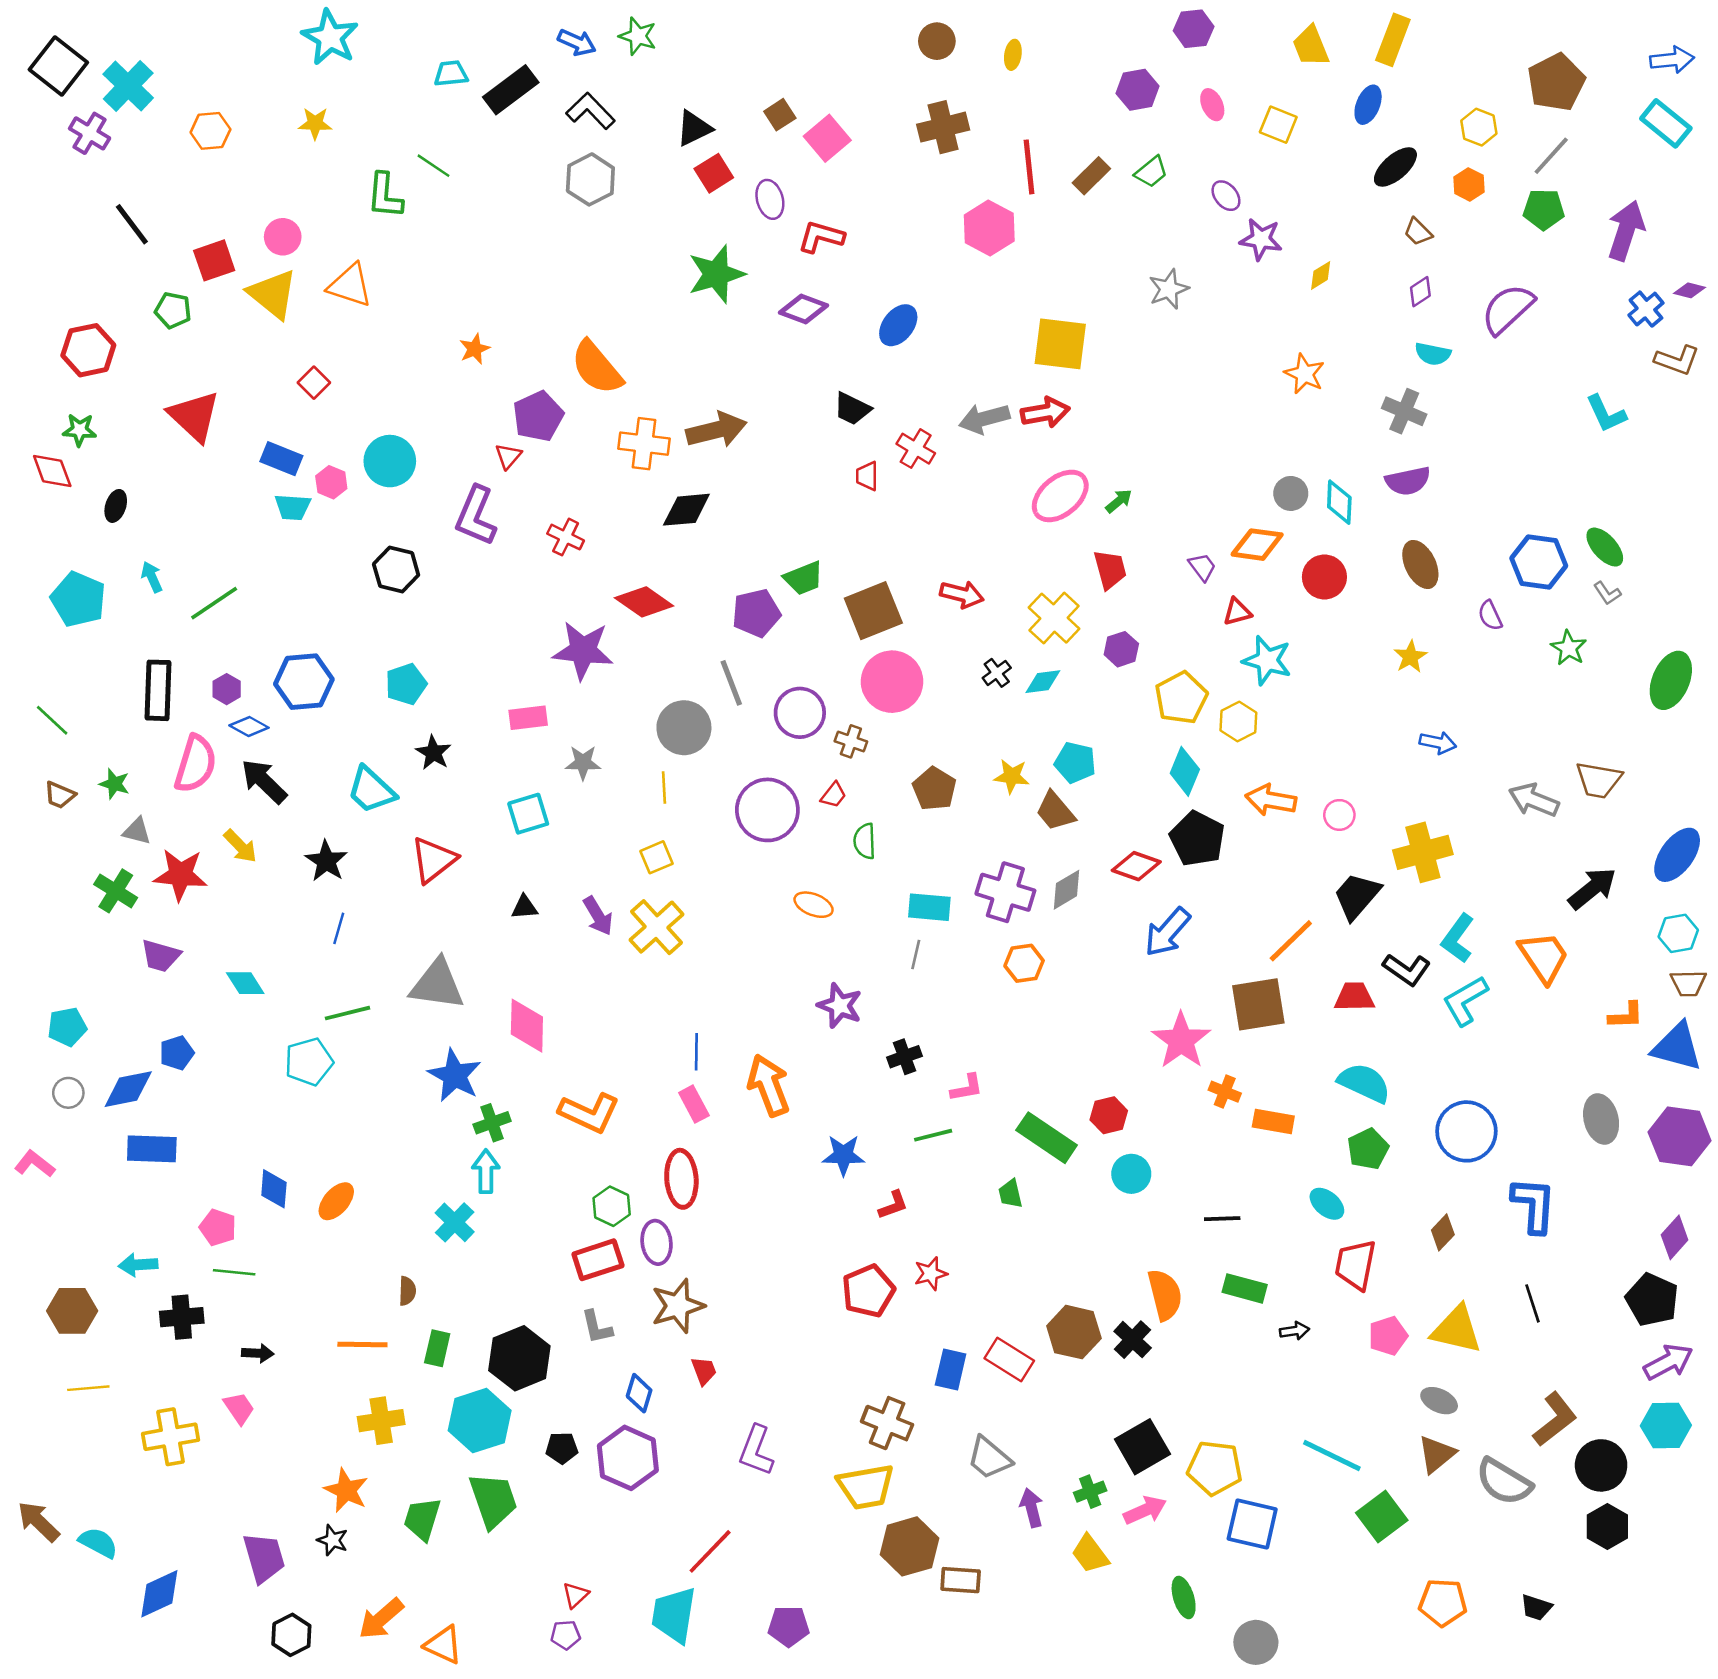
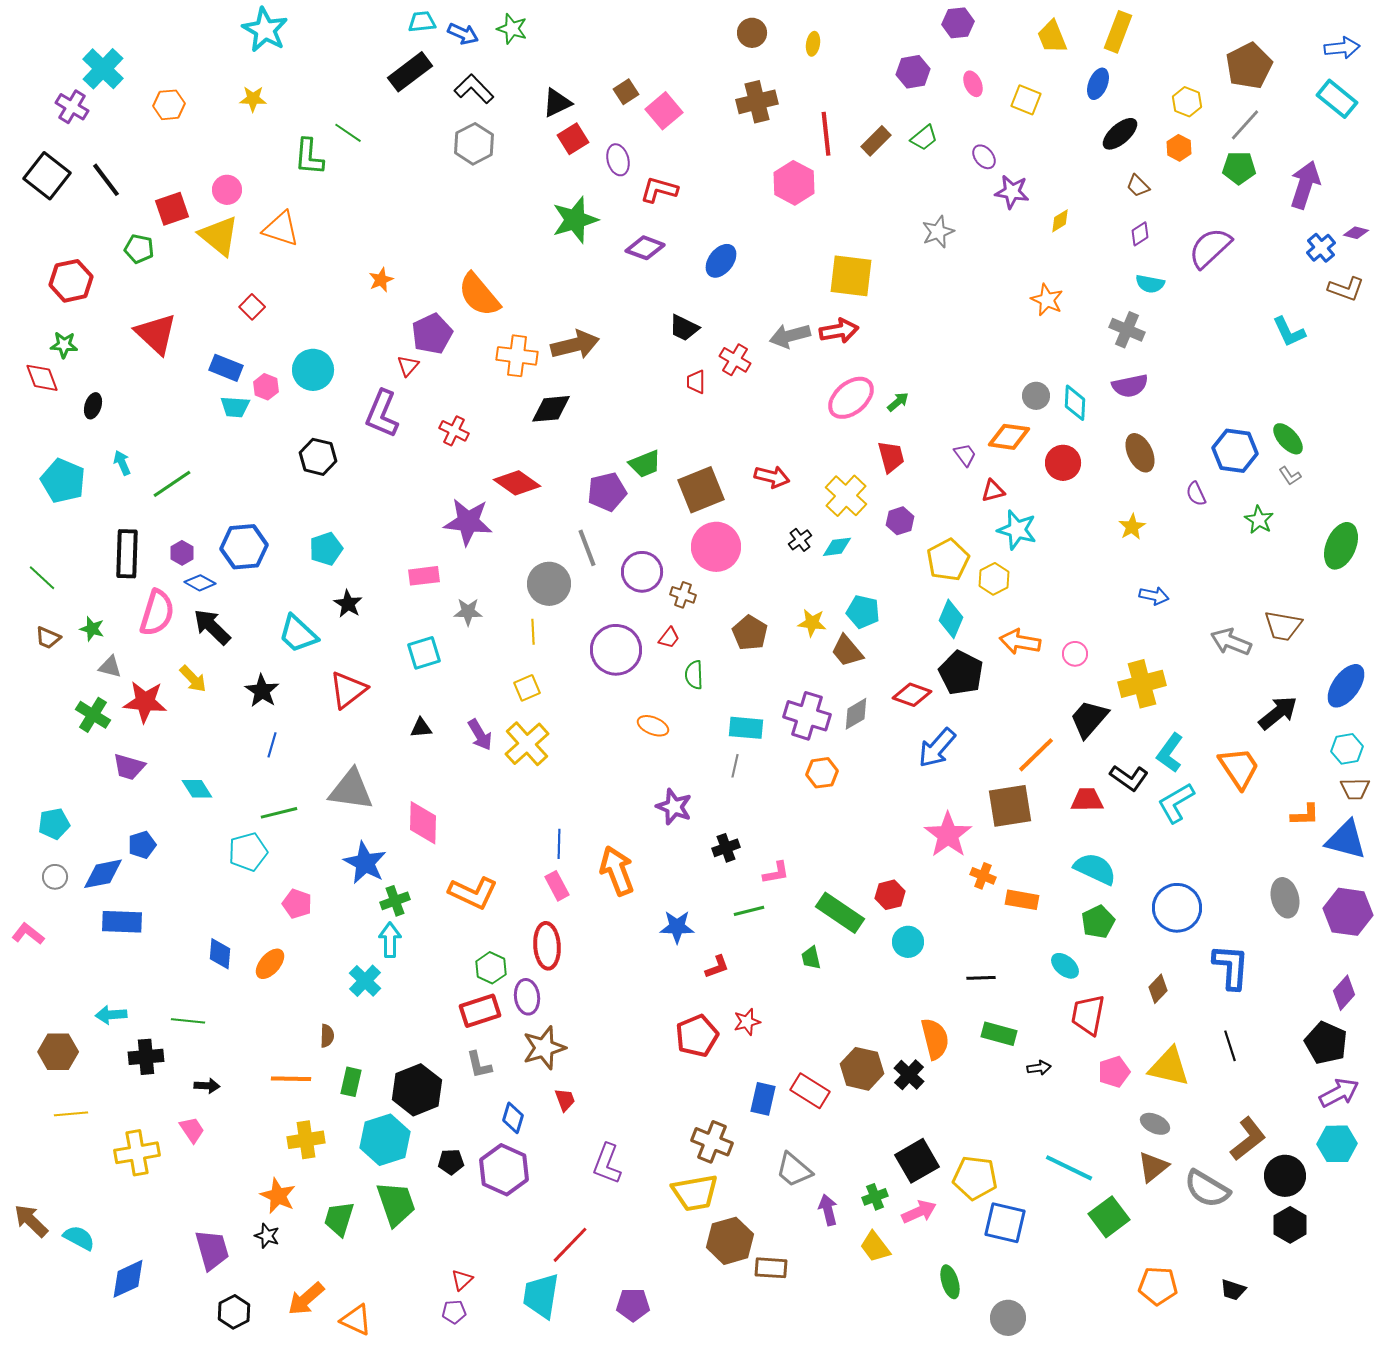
black square: (58, 66) -> (47, 176), moved
cyan trapezoid: (451, 74) -> (422, 22), moved
pink pentagon: (218, 1227) -> (297, 904), moved

